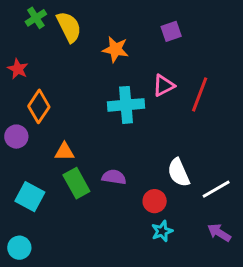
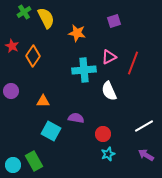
orange diamond: (39, 106) -> (33, 56), moved
white semicircle: (179, 173) -> (109, 91), moved
green rectangle: (76, 183) -> (34, 161), moved
cyan square: (30, 197) -> (51, 131), moved

